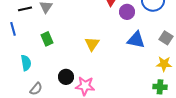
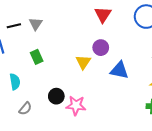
purple circle: (127, 12) -> (101, 48), moved
blue triangle: (136, 40) -> (119, 70), moved

